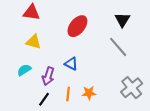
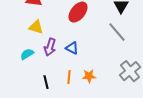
purple arrow: (48, 76) -> (50, 47), moved
black line: (44, 99) -> (46, 82), turned -48

